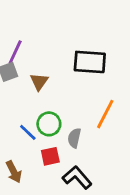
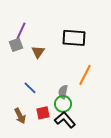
green circle: (49, 124) -> (63, 104), moved
red square: (50, 156) -> (43, 113), moved

